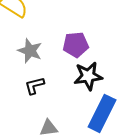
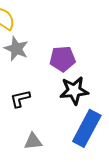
gray star: (30, 51) -> (16, 49), moved

